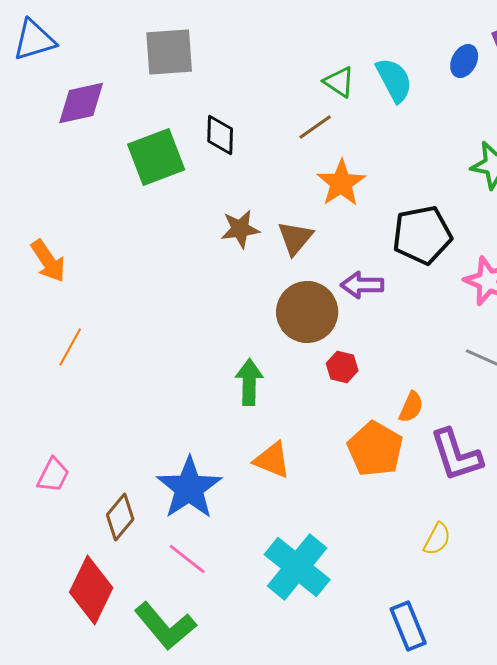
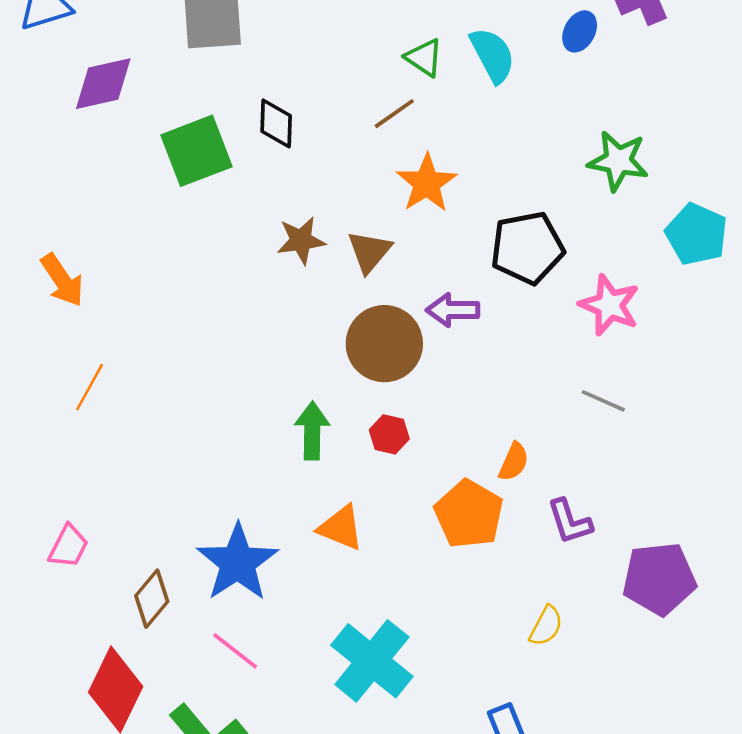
red hexagon: (342, 367) -> (389, 434), moved
purple L-shape: (456, 455) -> (570, 521), size x0.7

